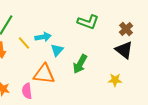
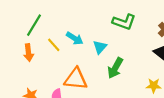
cyan arrow: (43, 37) -> (75, 38), turned 42
cyan triangle: (57, 50) -> (100, 47), moved

